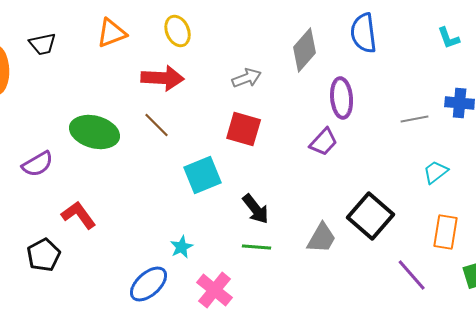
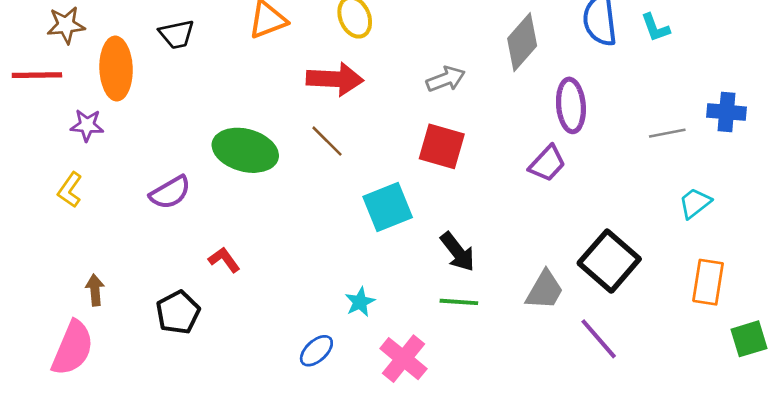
cyan L-shape: (449, 38) -> (655, 28), moved
red L-shape: (79, 215) -> (224, 260), size x0.7
purple line: (412, 275) -> (599, 339), moved
blue ellipse: (149, 284) -> (316, 351), size x0.7

